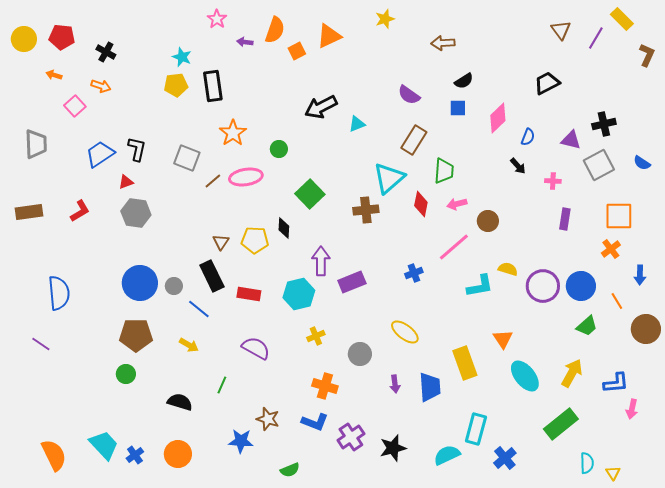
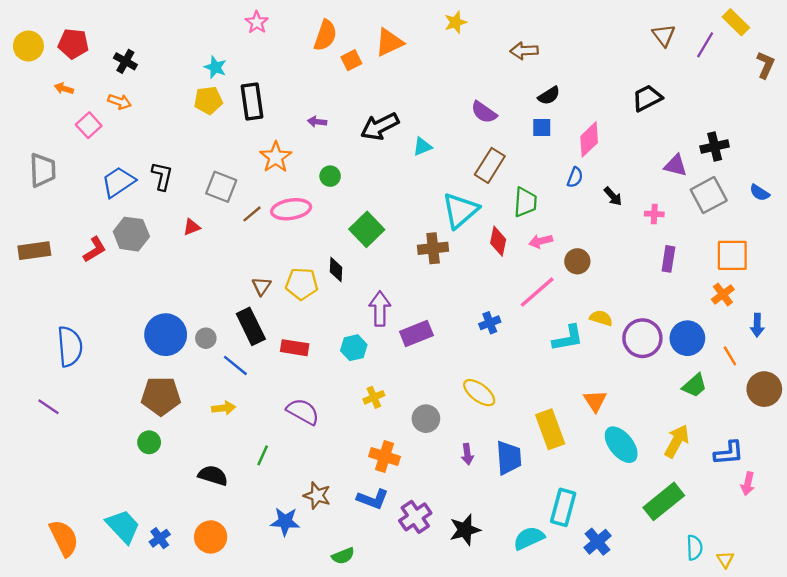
purple arrow: (245, 42) -> (317, 122), moved
blue semicircle: (528, 137) -> (575, 177), moved
red triangle: (126, 182) -> (192, 227), moved
gray hexagon: (136, 213) -> (131, 234), moved
cyan hexagon: (299, 294) -> (354, 348), size x0.7
yellow arrow: (189, 345) -> (224, 408), turned -36

